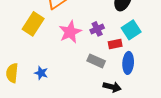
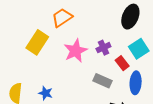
red rectangle: (115, 44) -> (122, 63), turned 64

